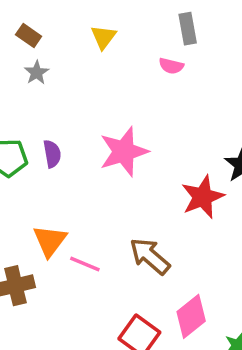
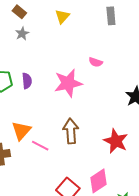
pink semicircle: (171, 66) -> (96, 62), moved
red star: (203, 197) -> (116, 141), moved, turned -30
brown arrow: (150, 256) -> (71, 131), moved, turned 40

